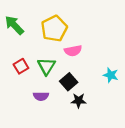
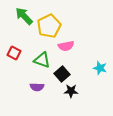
green arrow: (14, 25) -> (24, 16), moved
red square: (21, 66) -> (14, 53), moved, turned -32
green triangle: (46, 66) -> (42, 60), turned -42

